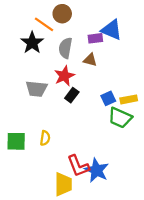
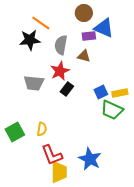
brown circle: (62, 14) -> (84, 13), moved
black star: (32, 43) -> (30, 40), turned 30
green square: (16, 141) -> (15, 132), turned -30
red L-shape: (78, 166) -> (52, 155), moved

